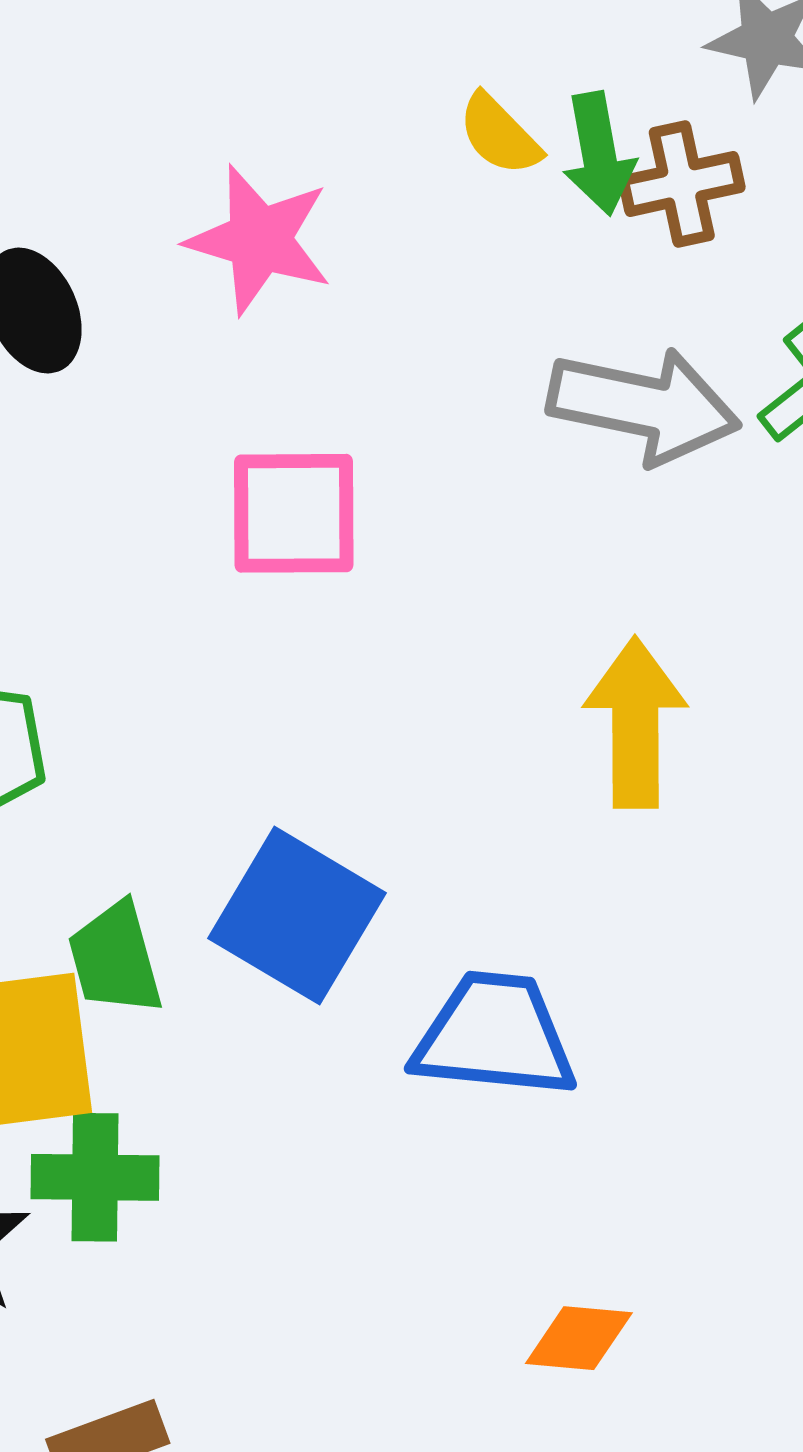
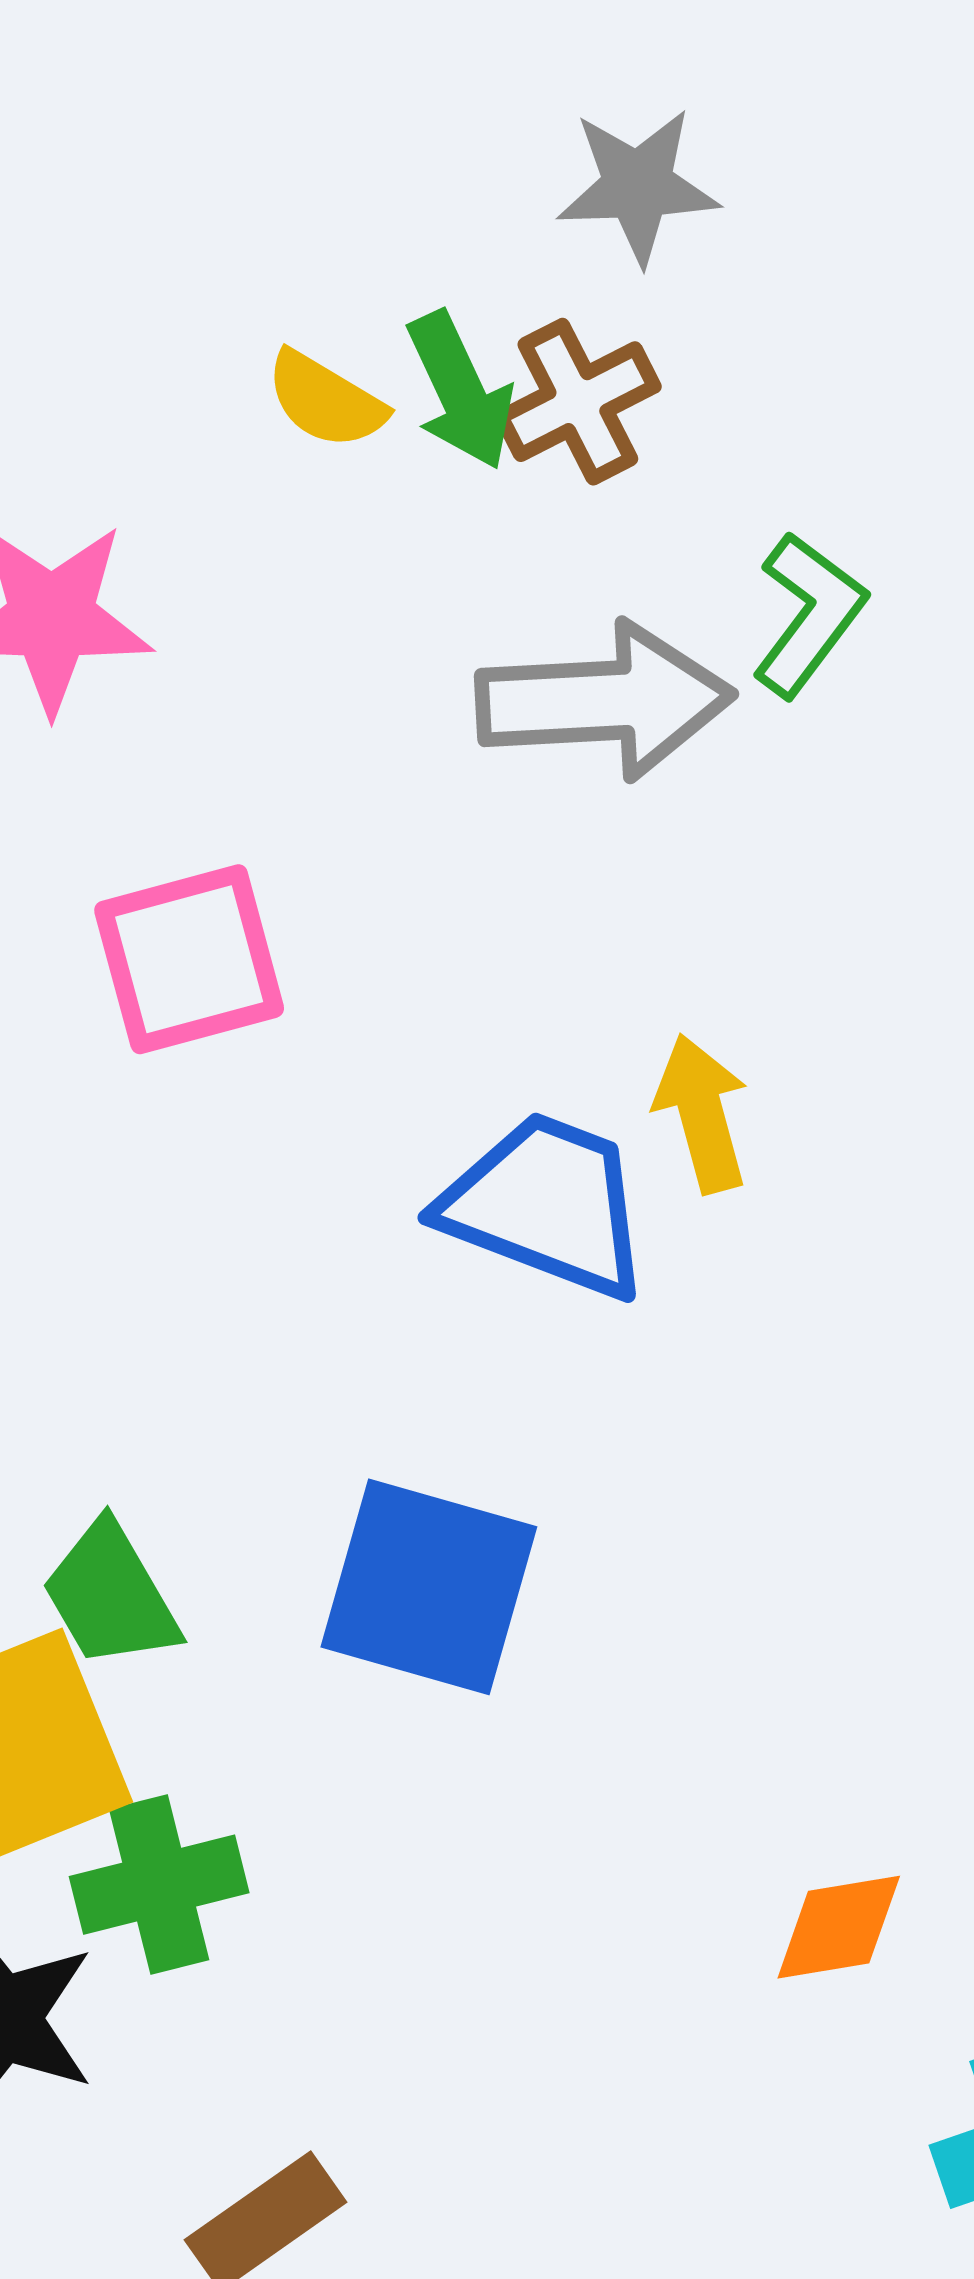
yellow arrow: (635, 723) -> (702, 1113), size x0.7
blue square: (297, 916) -> (429, 1587), moved
blue trapezoid: (495, 1036) -> (546, 1205), moved, turned 30

